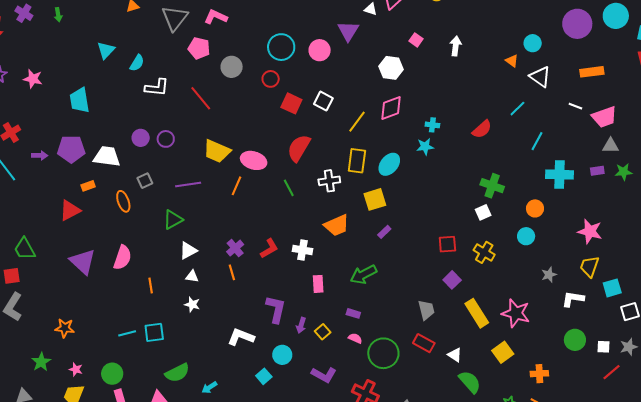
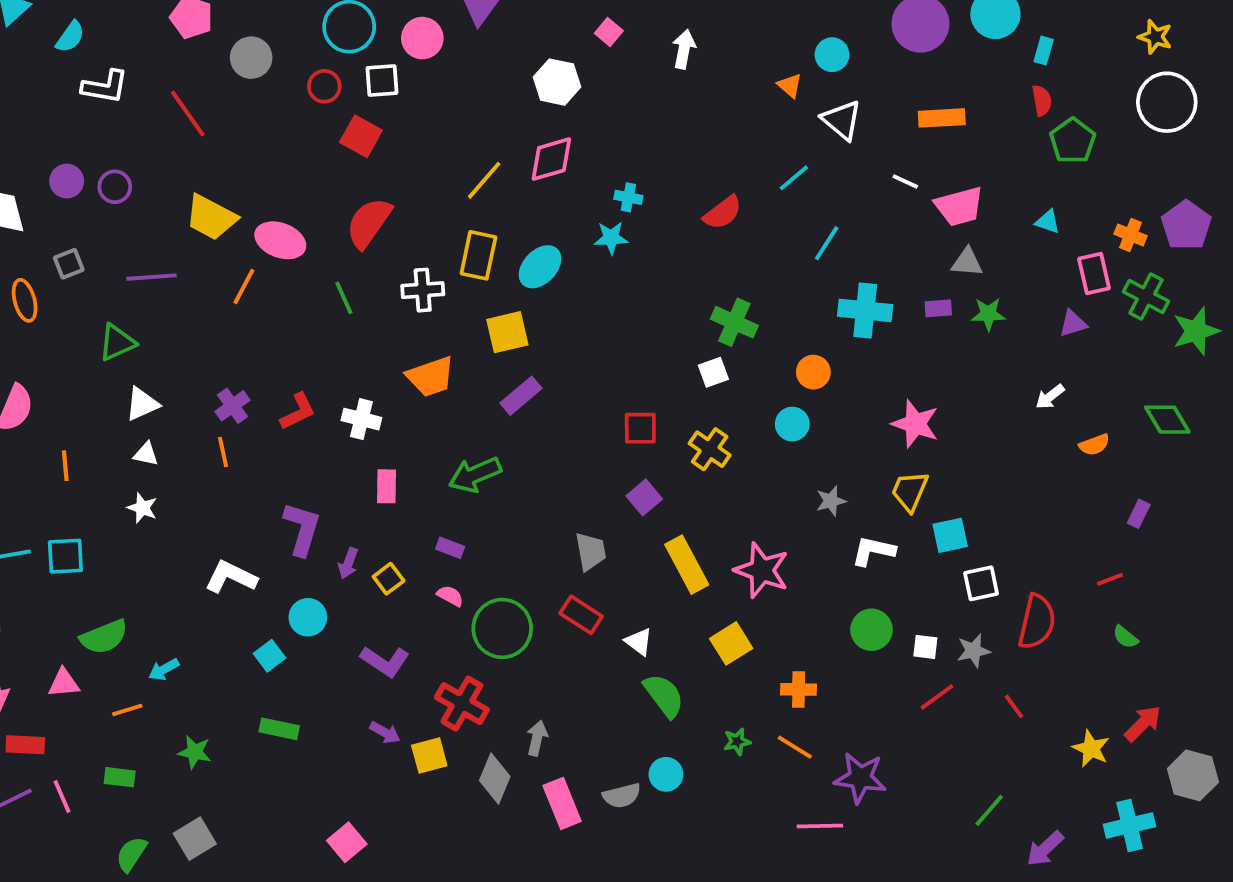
white square: (323, 101) -> (382, 80), moved, turned -36
purple rectangle: (384, 232) -> (521, 396), size x1.5

